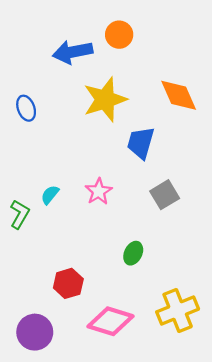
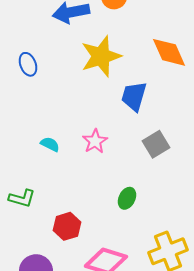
cyan semicircle: (50, 195) -> (50, 144), turned 78
green L-shape: (20, 214) -> (22, 198), moved, turned 76

